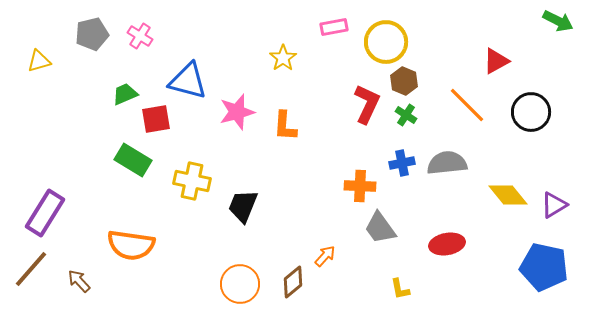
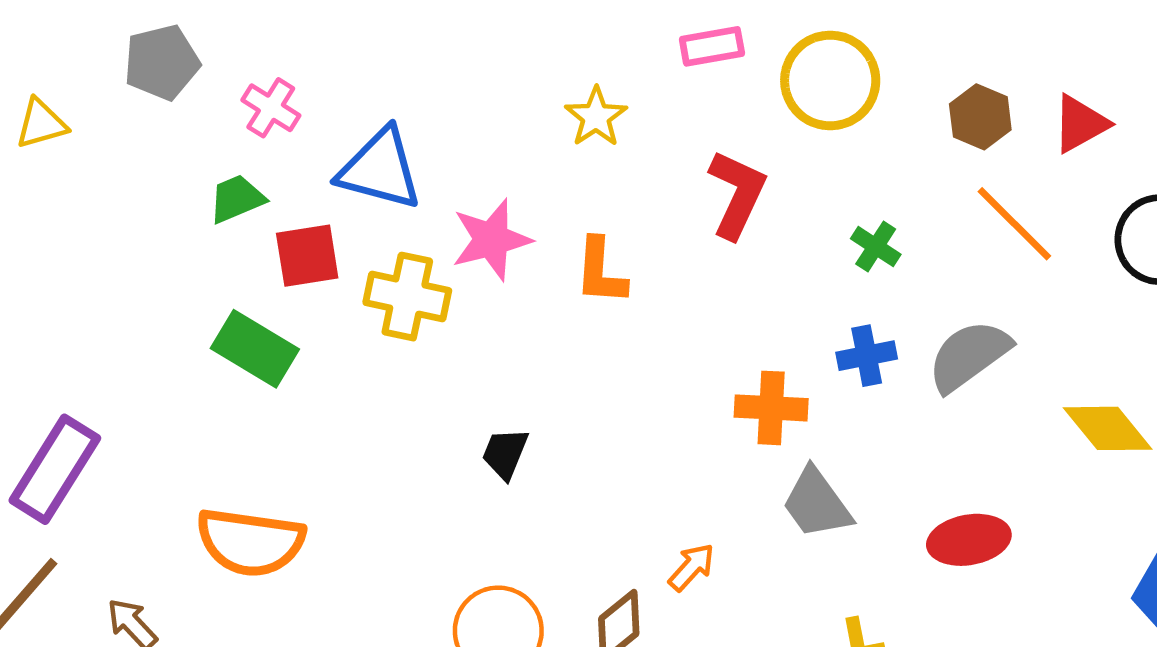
pink cross: (140, 36) -> (271, 108), moved
brown hexagon: (404, 81) -> (980, 117), moved
red L-shape: (367, 104) -> (737, 194), moved
gray semicircle: (447, 163) -> (969, 356), turned -30
yellow cross: (192, 181) -> (407, 297), moved
black trapezoid: (243, 206) -> (505, 453), size x0.7

